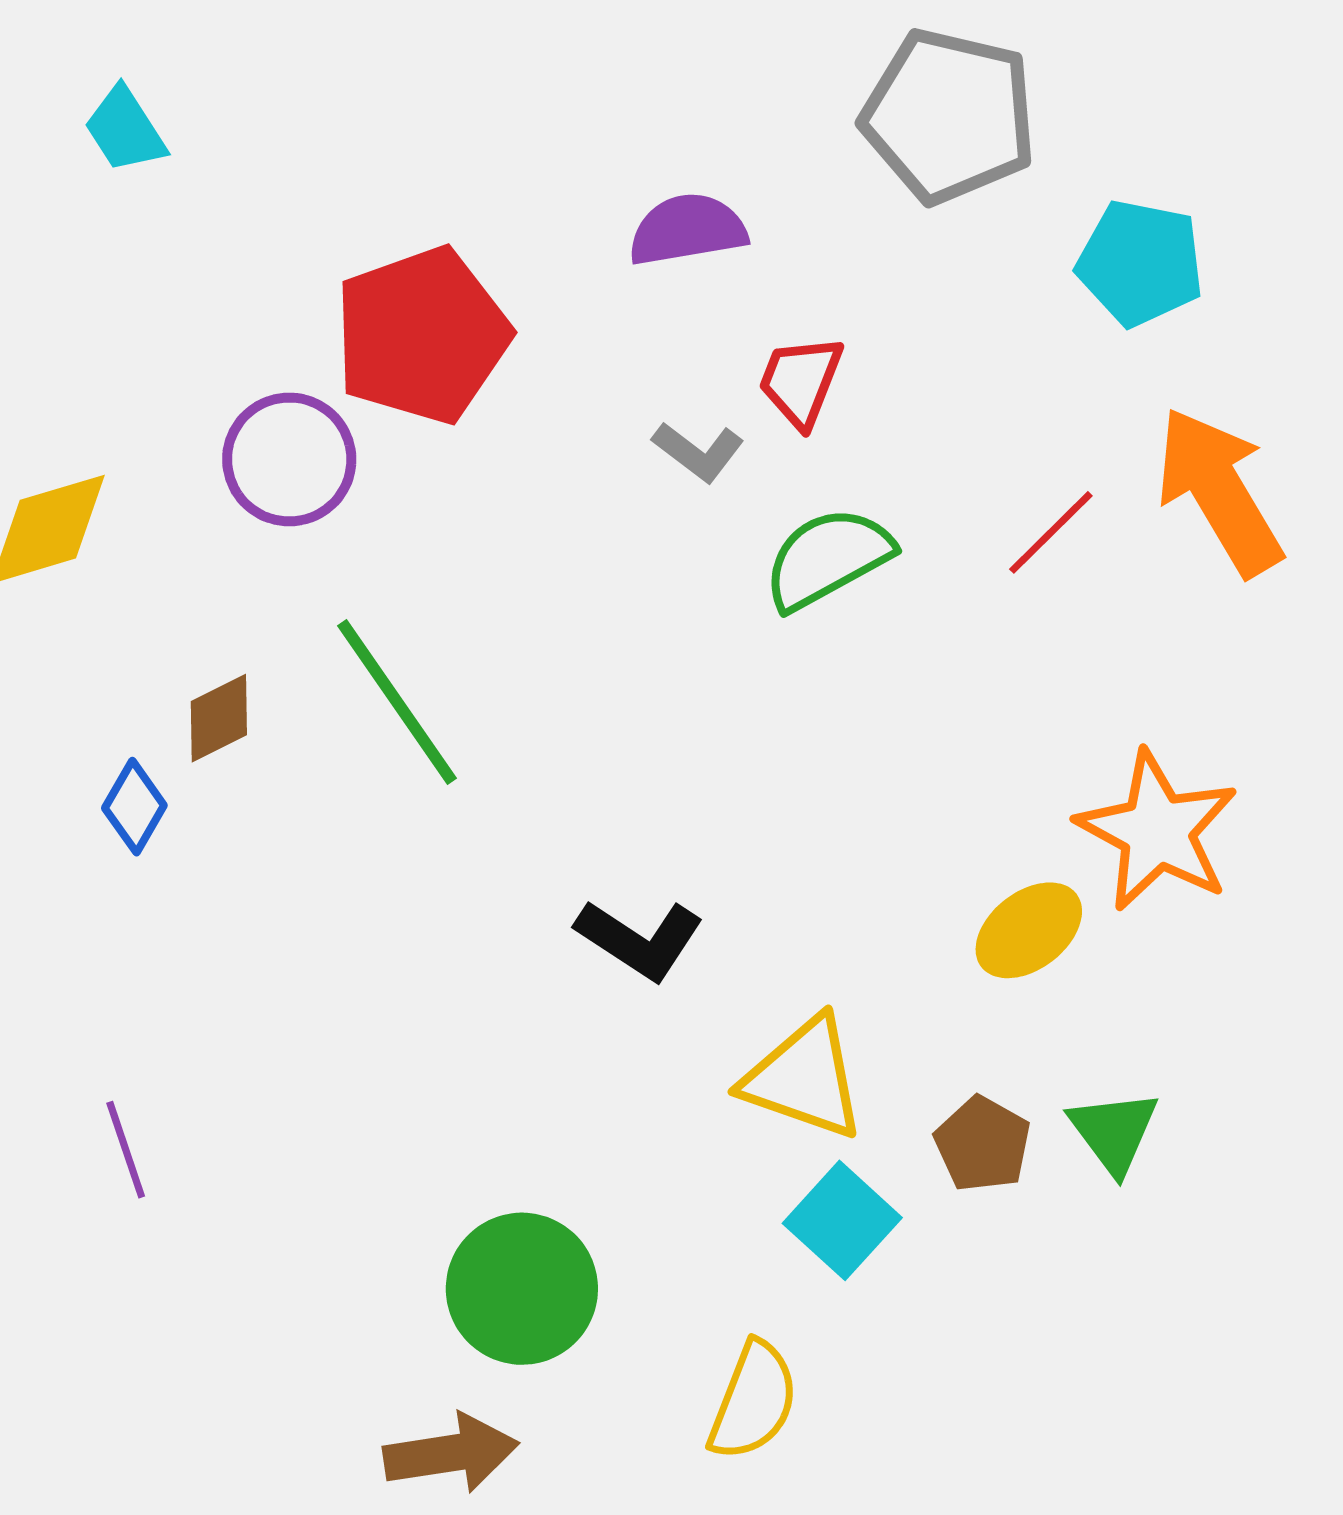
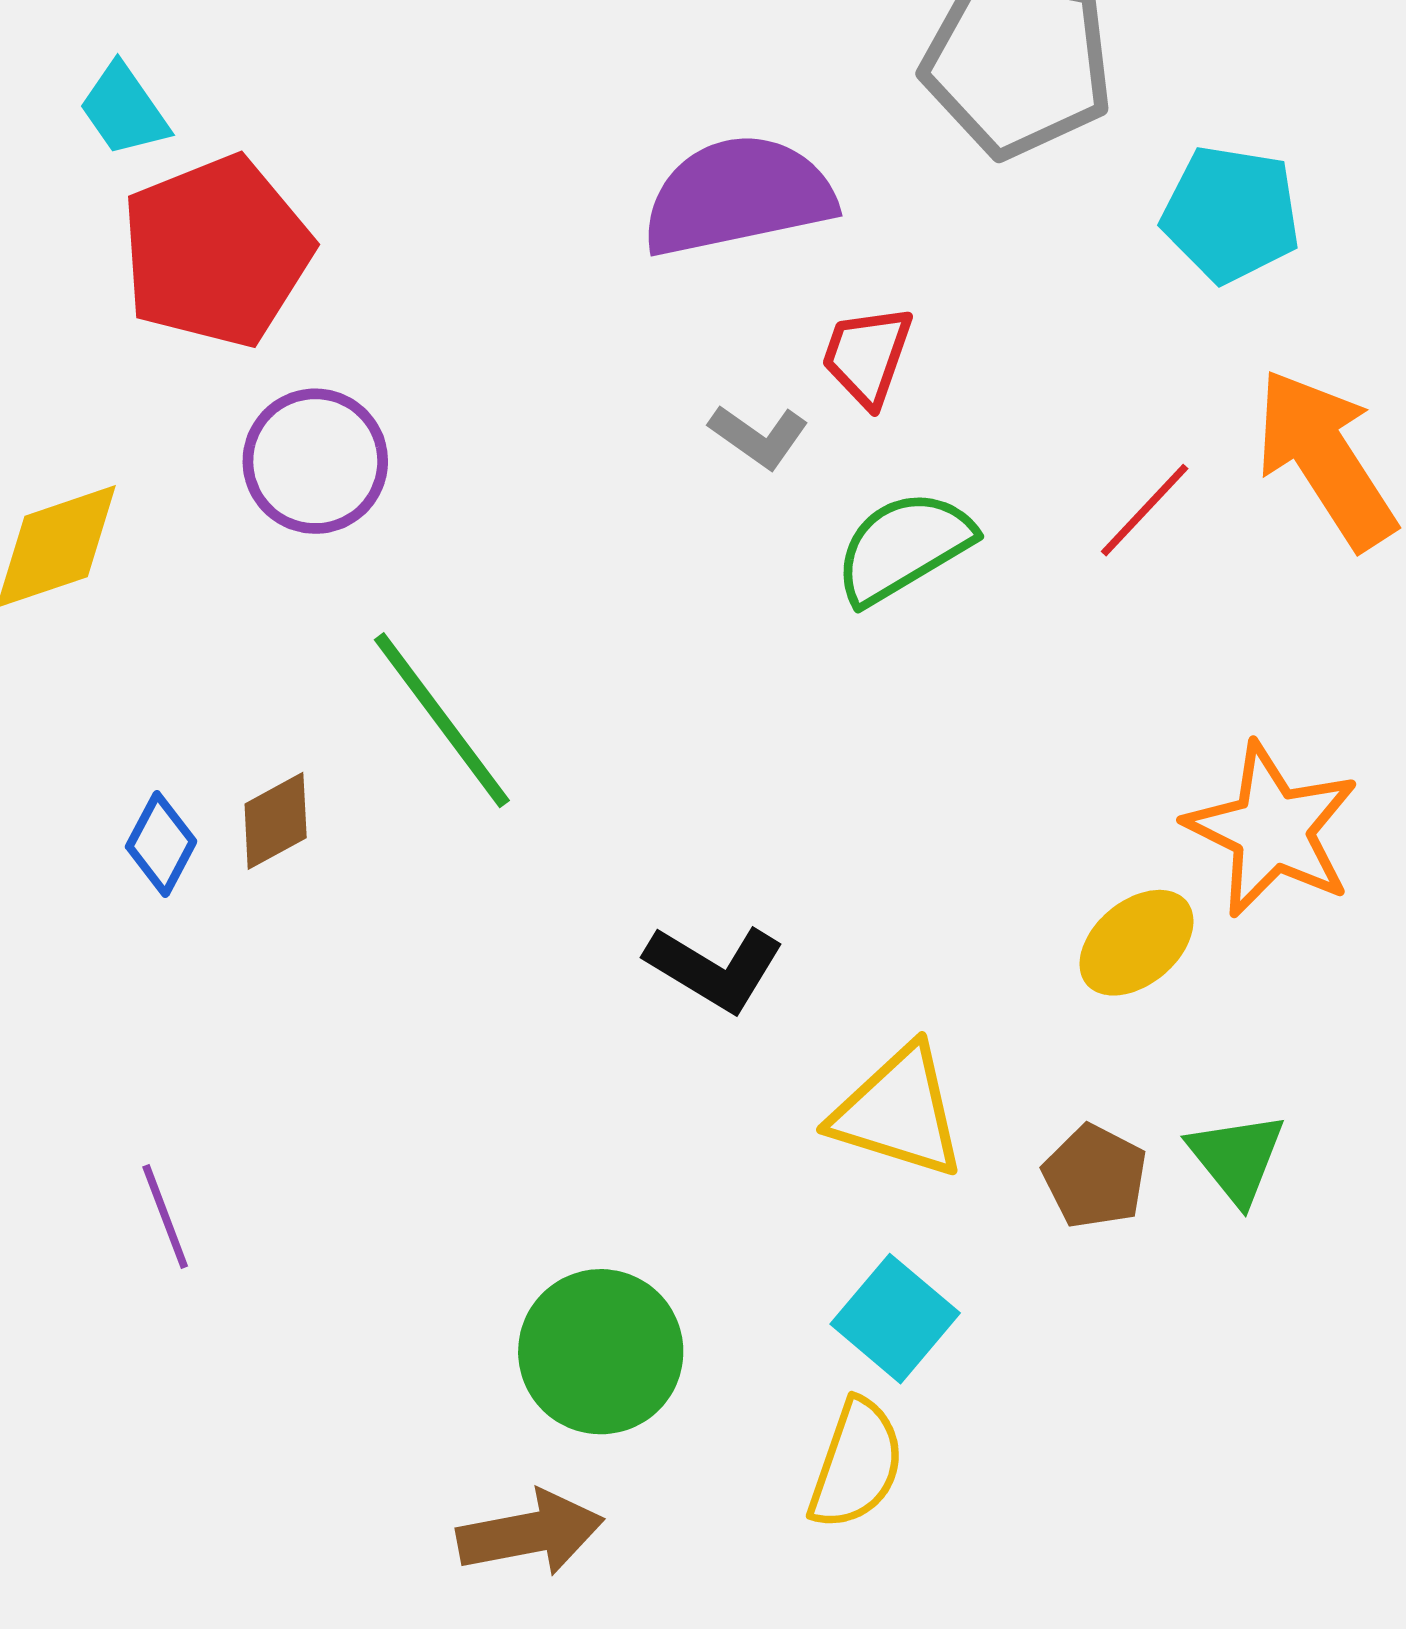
purple semicircle: (687, 230) -> (738, 196), size x1.5
red pentagon: (422, 335) -> (216, 251), moved
brown diamond: (219, 718) -> (276, 821), moved
cyan square: (842, 1220) -> (895, 1319), moved

